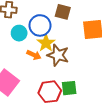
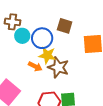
cyan circle: (19, 33) -> (22, 36), moved
yellow star: (46, 43) -> (47, 55), turned -30

